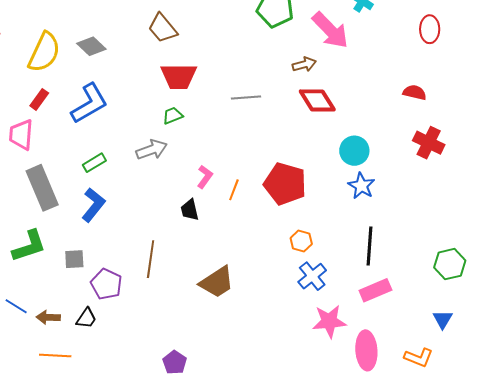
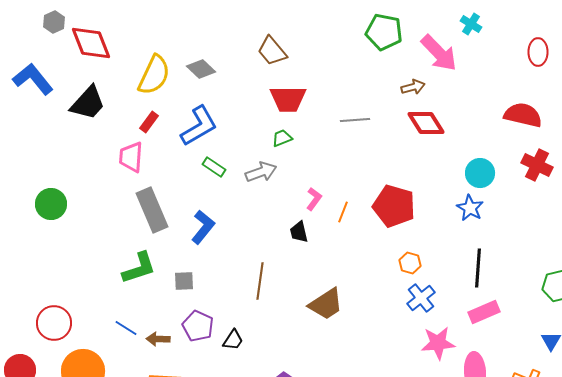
red semicircle: (415, 92) -> (523, 115), size x1.6
cyan circle: (354, 151) -> (480, 173), moved
green rectangle: (94, 163) -> (214, 167), moved, turned 65
purple pentagon: (106, 284) -> (198, 326), moved
black trapezoid: (86, 318) -> (233, 340), moved

